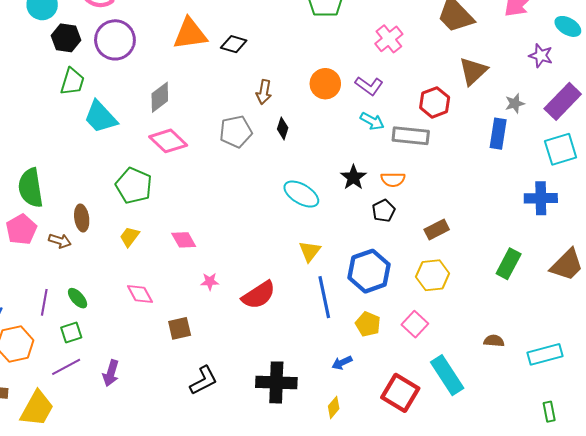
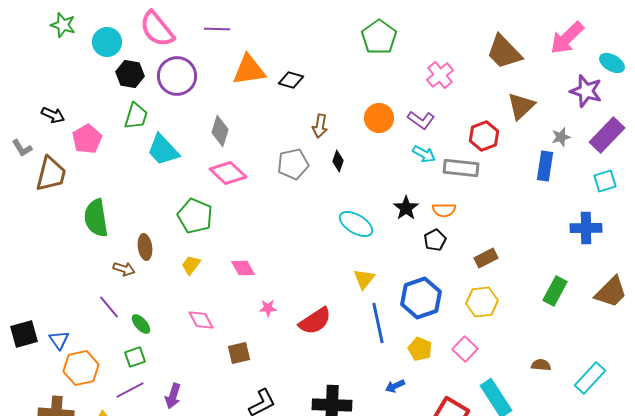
purple star: (541, 56) -> (586, 91), size x1.4
gray diamond: (160, 97) -> (220, 131), turned -36
cyan square: (561, 149) -> (605, 181), size x0.7
pink pentagon: (21, 229) -> (87, 139), moved
purple line: (44, 302) -> (109, 307), moved, turned -50
cyan rectangle: (545, 354) -> (590, 378), turned -32

